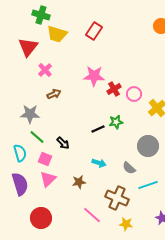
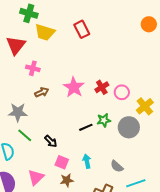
red rectangle: (94, 31) -> (82, 29), turned -60
pink cross: (45, 70) -> (33, 68), turned -32
pink star: (94, 76) -> (74, 87), moved, turned 30
gray circle: (148, 146) -> (129, 127), moved
pink square: (45, 159) -> (62, 162), moved
cyan arrow: (99, 163) -> (87, 161), turned -120

